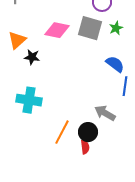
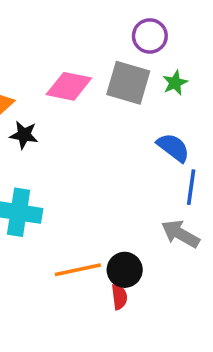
gray arrow: (105, 113) -> (180, 234), moved
orange line: (62, 132) -> (78, 270), turned 50

